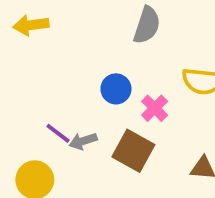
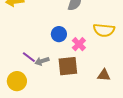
brown square: (133, 151) -> (68, 66), turned -35

